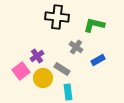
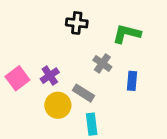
black cross: (57, 17) -> (77, 23), size x0.7
blue rectangle: (98, 60) -> (132, 81), turned -56
pink square: (21, 71) -> (17, 78), moved

